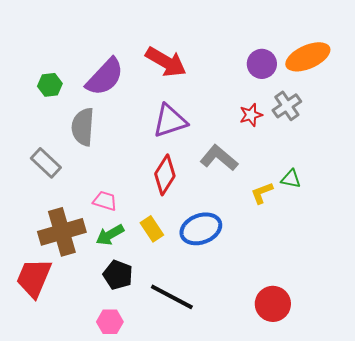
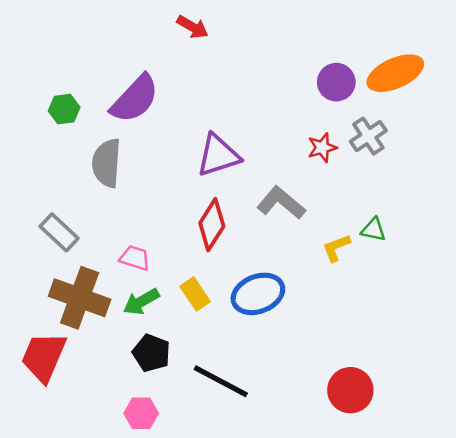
red arrow: (166, 62) -> (193, 27), moved, size x0.6
gray rectangle: (46, 163) -> (59, 232), moved
brown cross: (62, 232) -> (80, 298), turned 36

